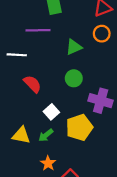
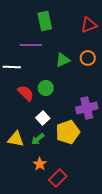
orange circle: (102, 34) -> (88, 58), moved
green circle: (74, 78) -> (46, 88), moved
purple cross: (101, 101) -> (87, 108), turned -30

